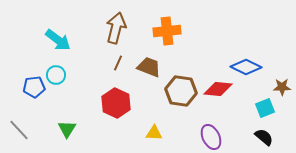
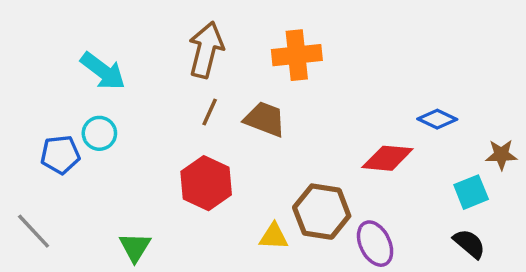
blue diamond: (246, 67) -> (437, 119), size x0.7
brown hexagon: (181, 91) -> (322, 212), moved
green triangle: (67, 129) -> (135, 247), moved

